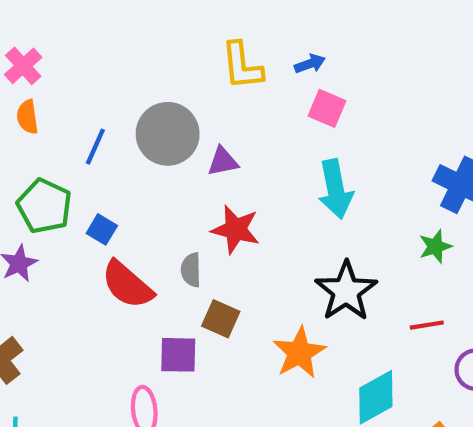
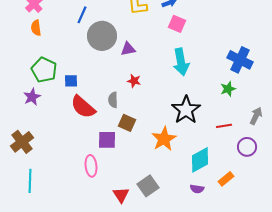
blue line: (95, 147) -> (82, 15), moved
blue square: (102, 229) -> (71, 81), turned -32
red star: (236, 229) -> (134, 81), size x0.6

